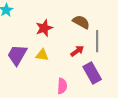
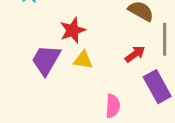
red star: (44, 28) -> (73, 30), moved

